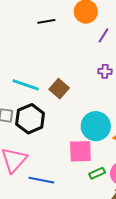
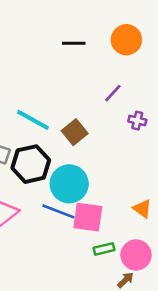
purple line: (103, 35) -> (113, 93), moved
cyan circle: (96, 126) -> (69, 184), moved
blue line: (41, 180) -> (58, 211), moved

